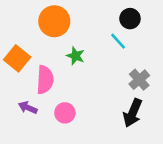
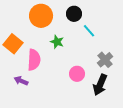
black circle: (130, 19) -> (74, 14), moved
pink circle: (65, 113) -> (77, 74), moved

